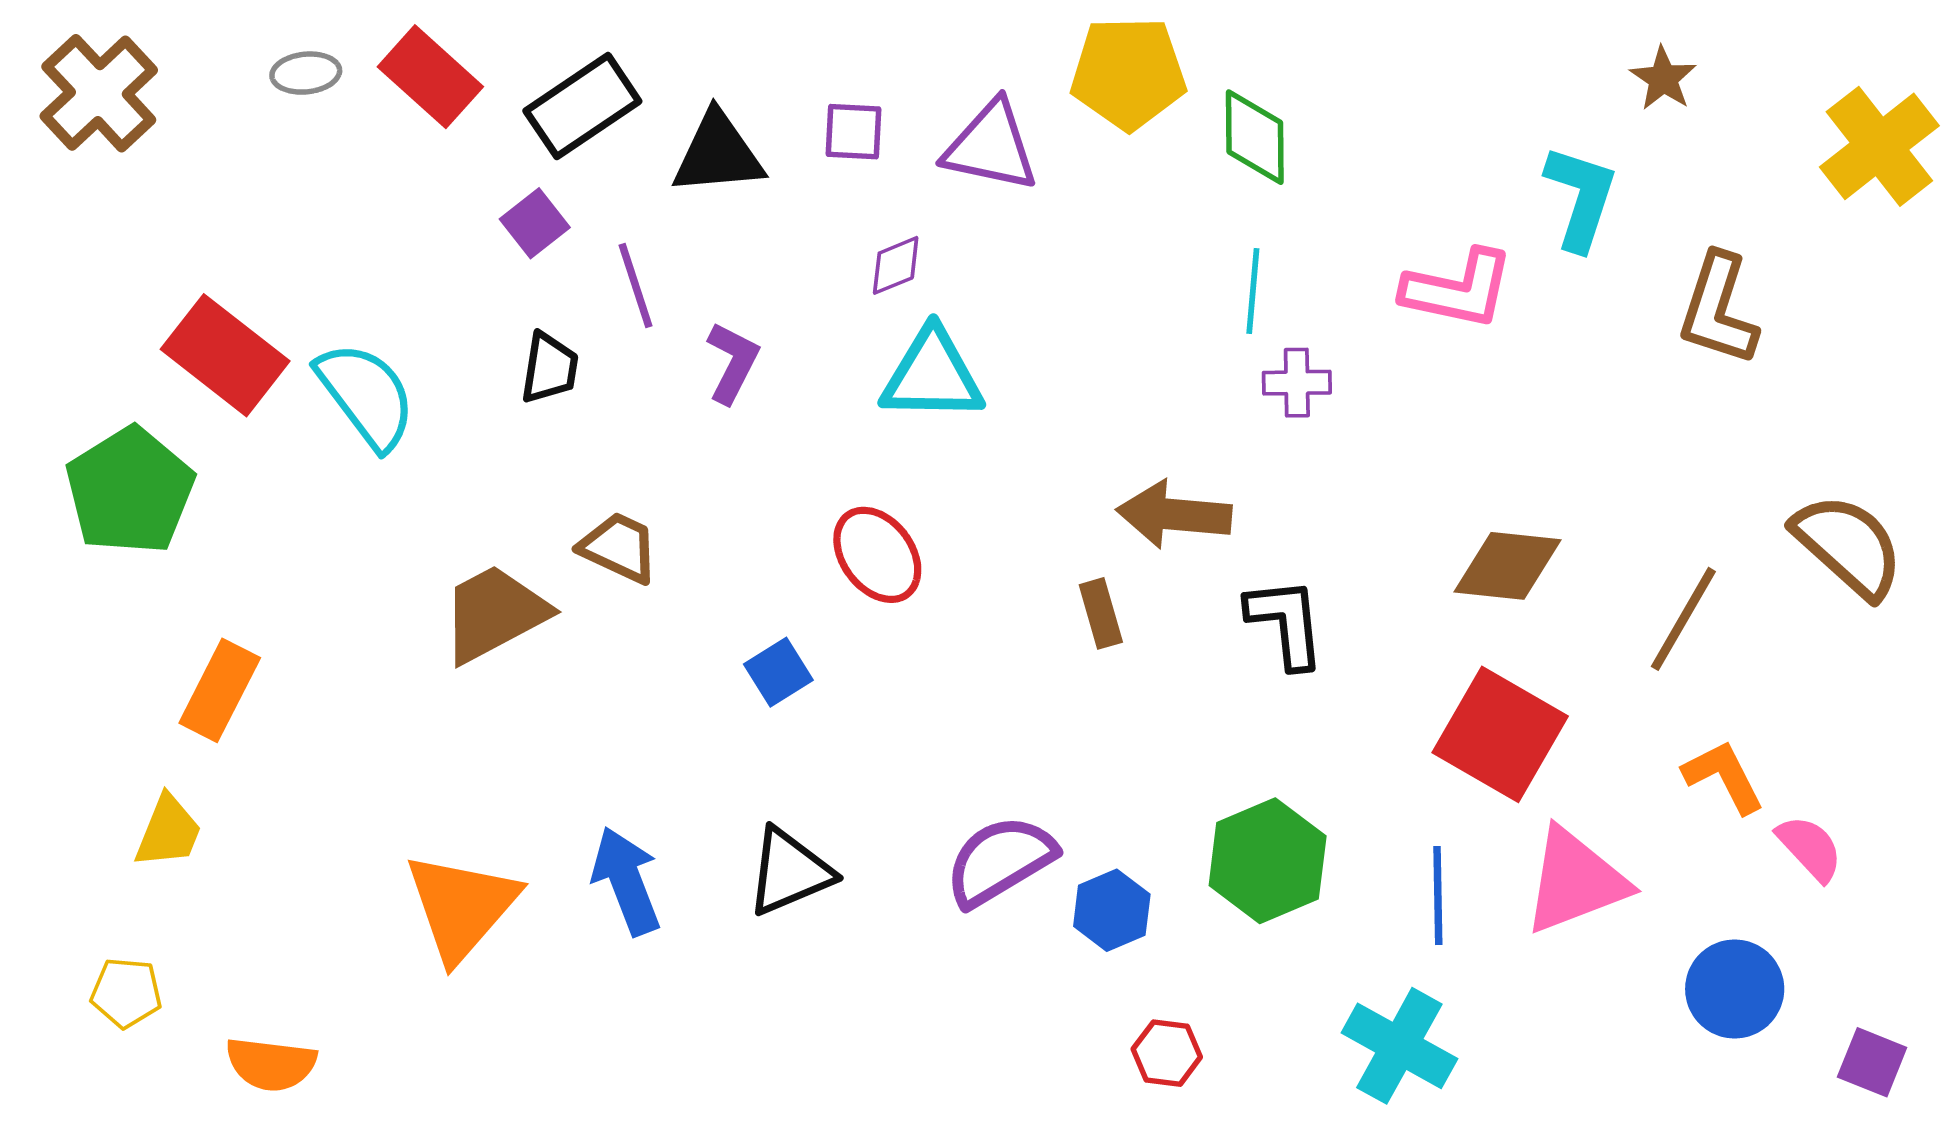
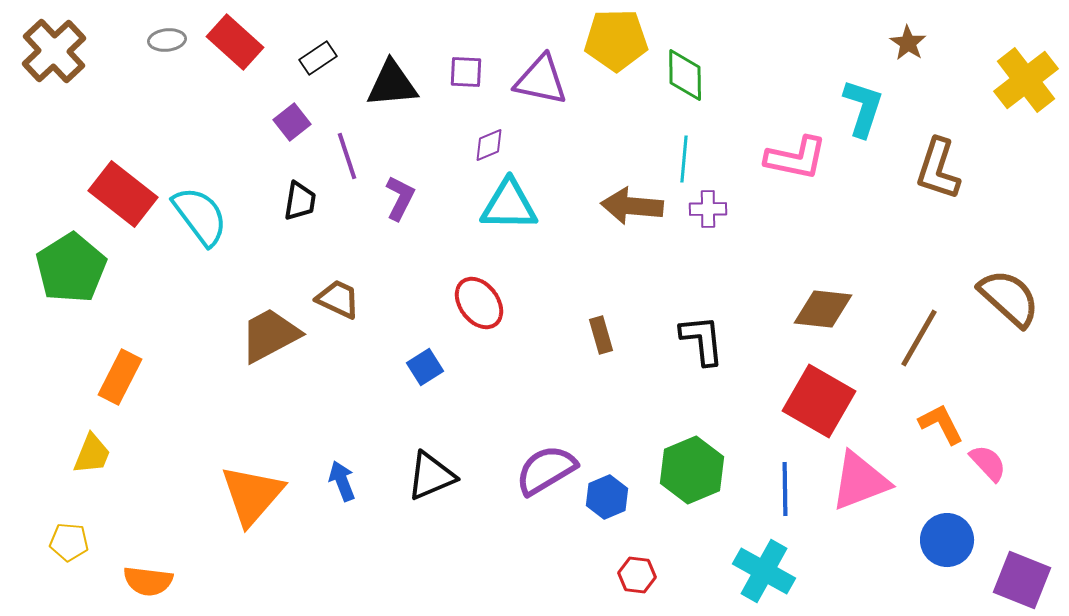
black rectangle: (582, 106) -> (318, 58), size x0.6
brown arrow: (1174, 515) -> (632, 206), moved
blue arrow: (626, 881) -> (342, 481), size x0.7
purple square: (1872, 1062) -> (1022, 580), size x1.5

